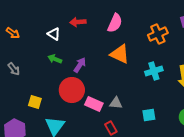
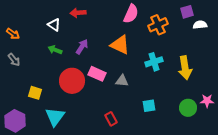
pink semicircle: (115, 23) -> (131, 14), moved
orange arrow: (13, 33) -> (13, 34), moved
purple arrow: (80, 65) -> (82, 47), moved
gray triangle: (116, 103) -> (122, 81), moved
pink rectangle: (94, 104) -> (97, 74), moved

